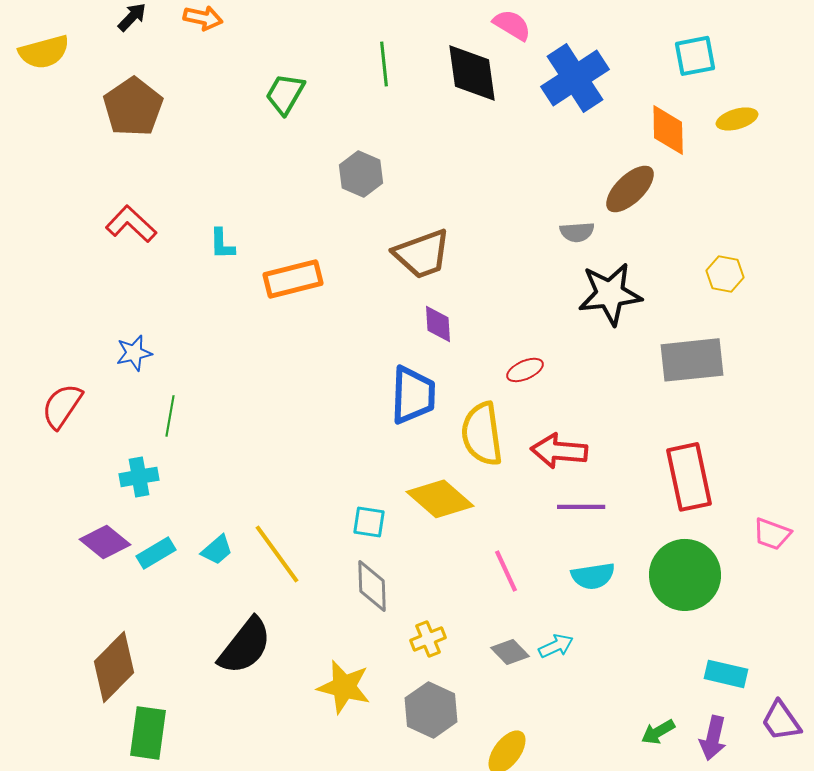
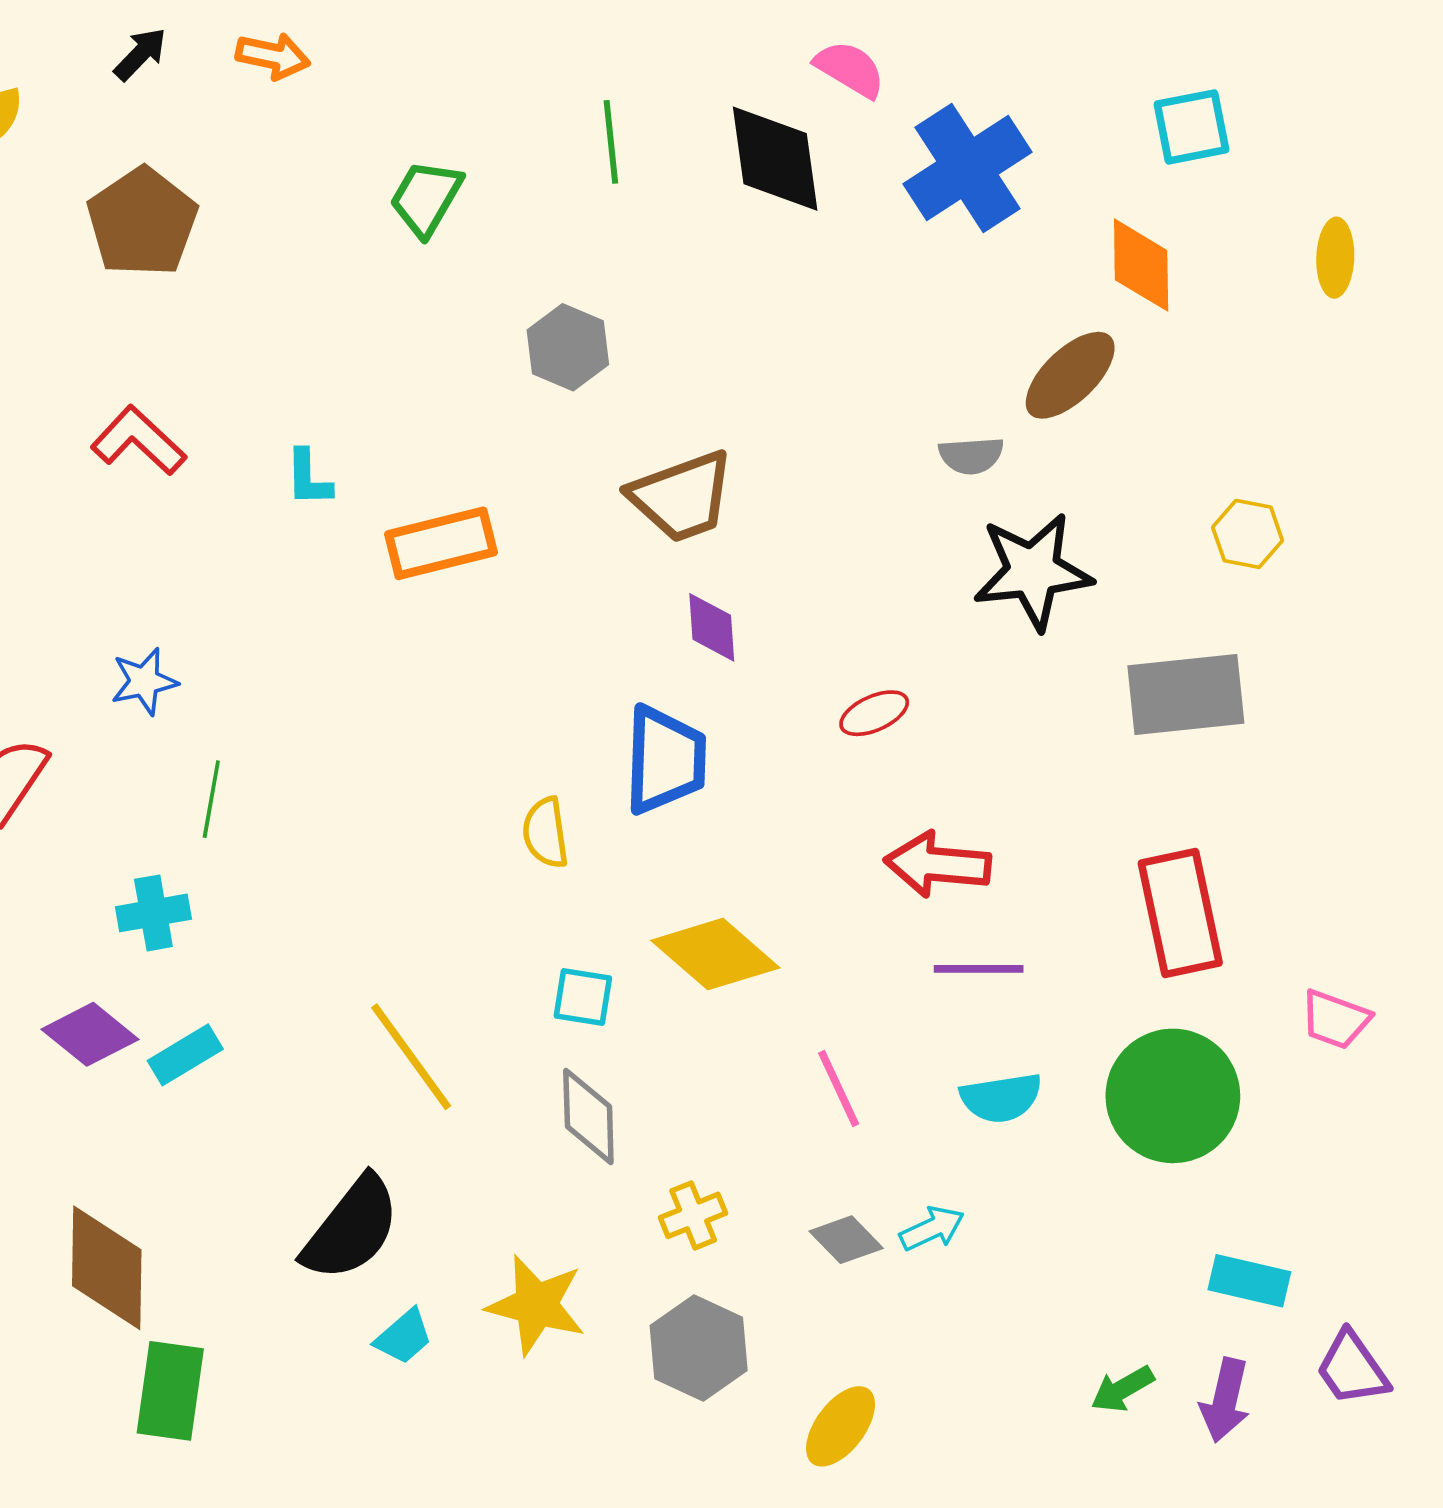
yellow ellipse: (737, 119) -> (1335, 258), moved, turned -72
yellow semicircle: (482, 434) -> (546, 833), moved, size x0.6
cyan trapezoid: (217, 550) -> (404, 1337), moved
brown diamond: (114, 667) -> (107, 1268), turned -44

